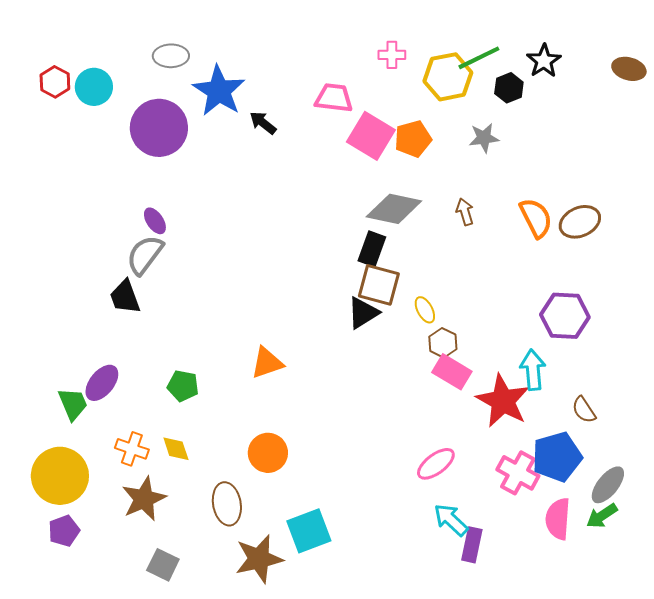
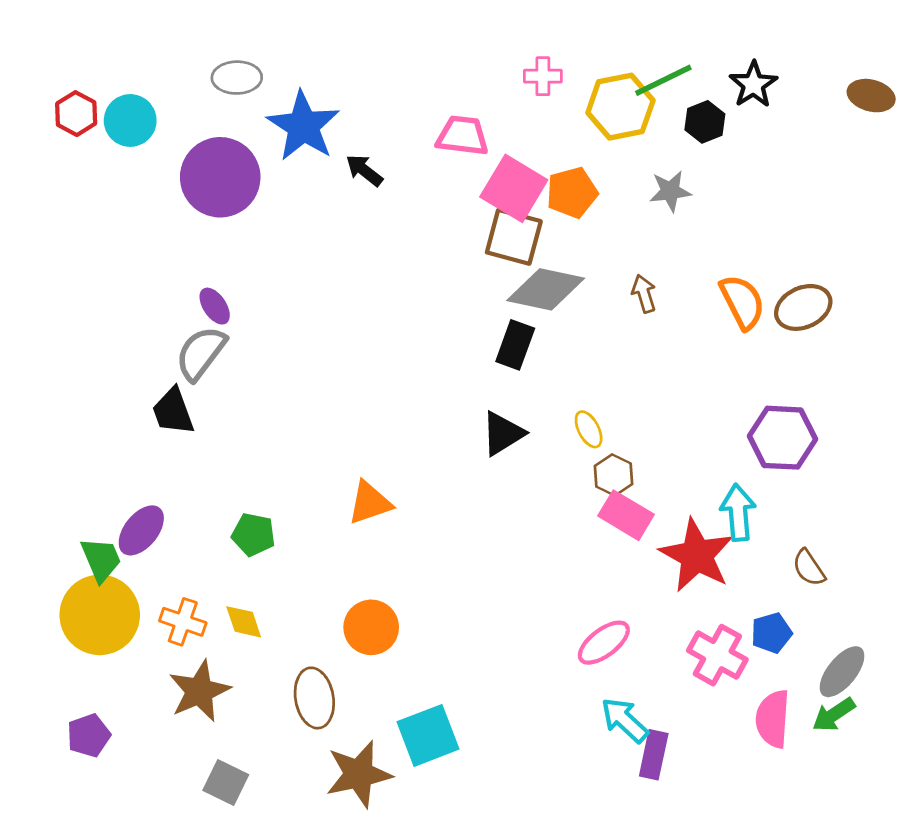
brown square: (379, 285) -> (514, 237), moved
blue pentagon: (557, 457) -> (771, 633), size x0.6
yellow circle: (60, 476) -> (100, 615), moved

